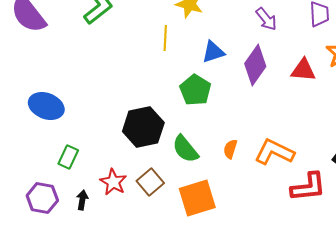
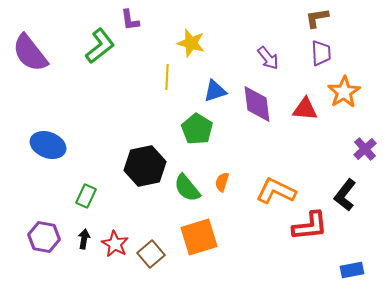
purple diamond: (255, 65) -> (257, 104), turned -42
orange semicircle: (230, 149) -> (222, 182), moved
green rectangle: (68, 157) -> (86, 196), moved
red star: (113, 182) -> (115, 244), moved
brown square: (150, 182) -> (151, 254), moved

